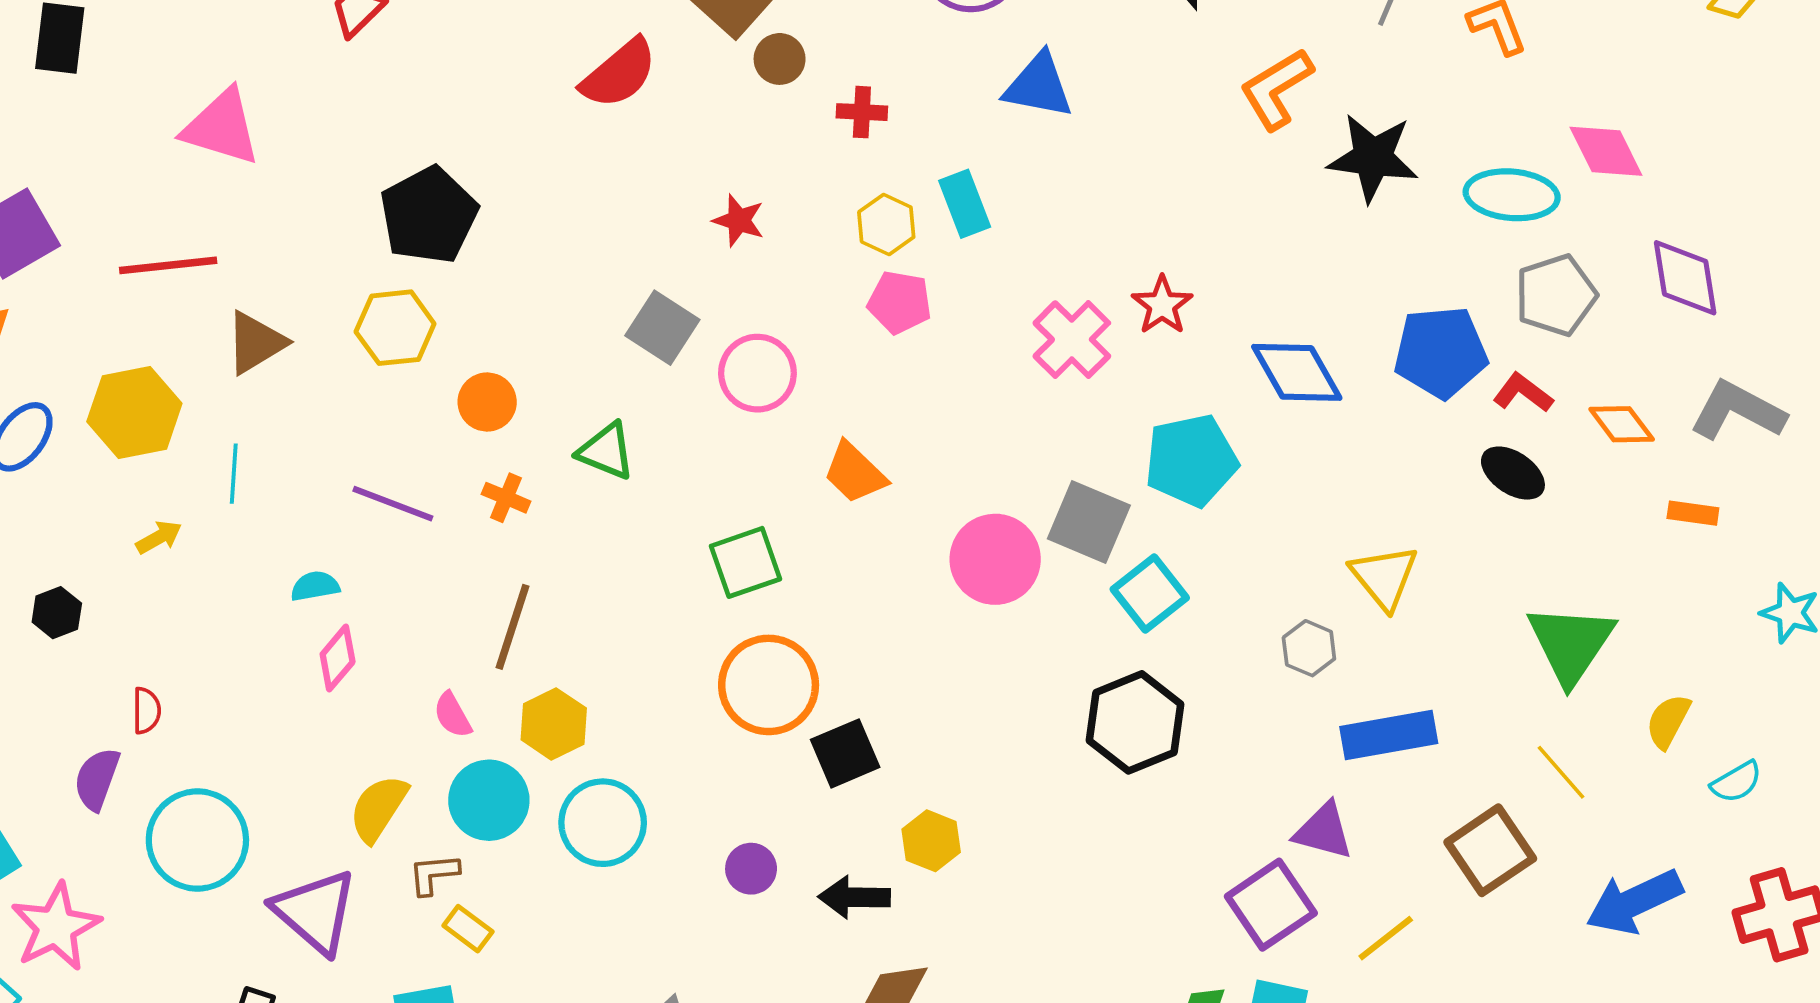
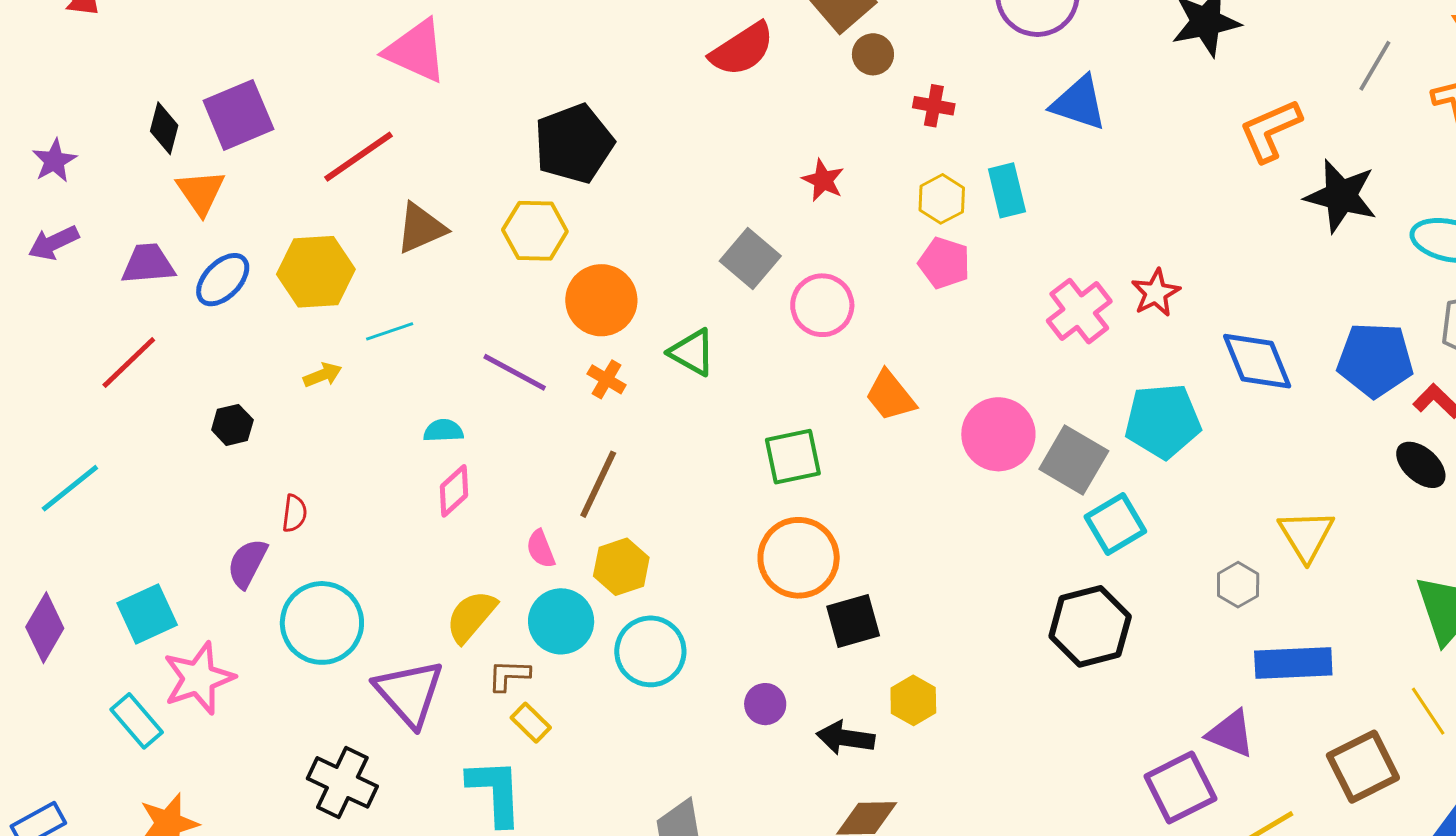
red line: (168, 265) -> (359, 157), turned -36
orange circle: (487, 402) -> (601, 300), size x1.5
cyan line: (234, 474) -> (390, 331), turned 60
pink circle: (995, 559) -> (998, 434), moved

